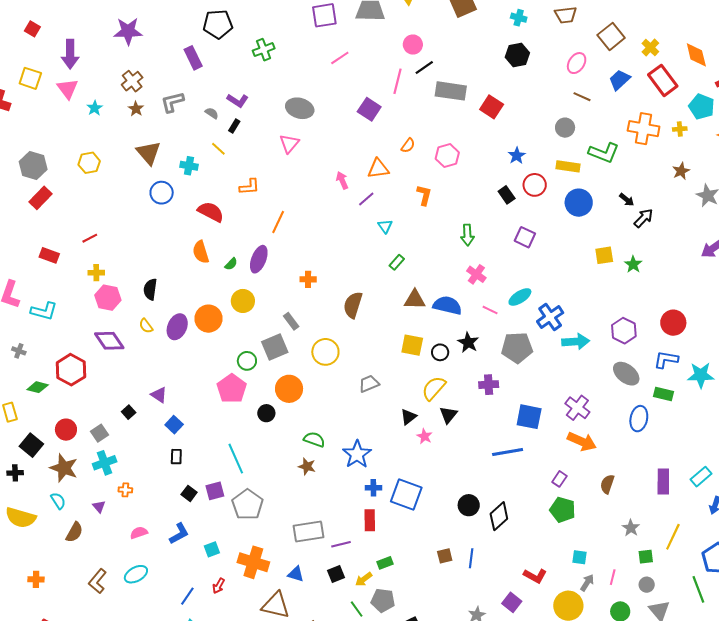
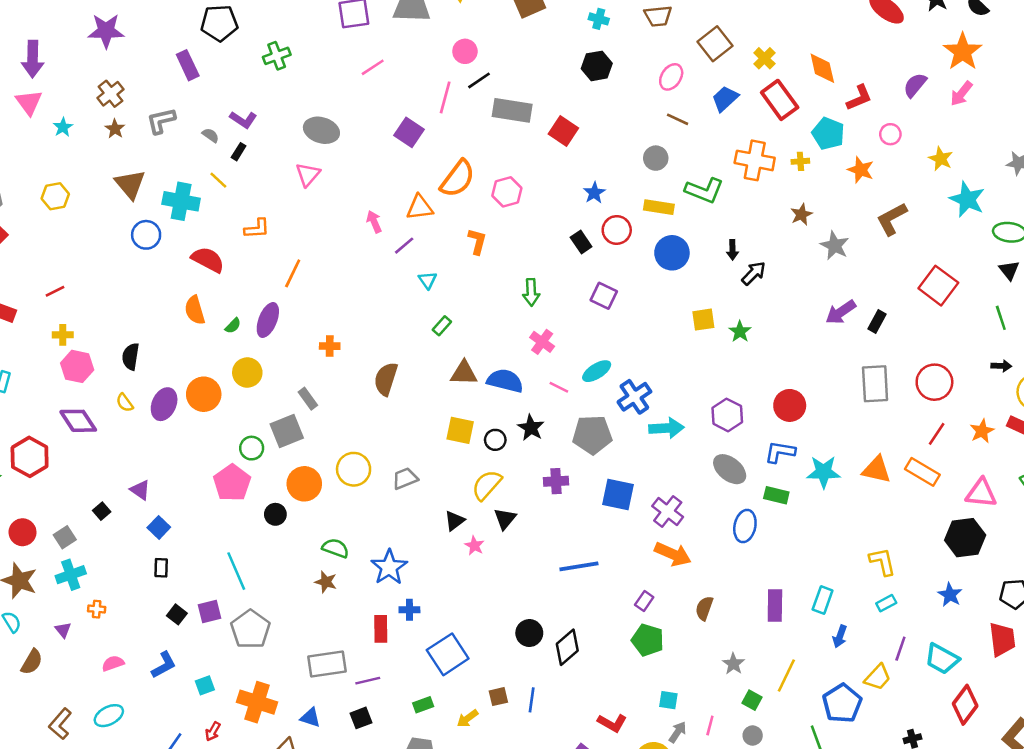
orange semicircle: (408, 146) -> (458, 179), size x2.0
cyan cross: (189, 166) -> (181, 201), size x1.6
black arrow: (627, 200) -> (732, 250), turned 49
yellow circle: (325, 352) -> (354, 469), moved
blue square: (529, 417) -> (618, 495), moved
cyan rectangle: (701, 477) -> (823, 600), turned -30
blue square: (406, 494) -> (448, 654), moved, turned 36
red rectangle: (370, 520) -> (381, 629), moved
green square: (646, 557) -> (752, 700), turned 35
yellow arrow: (364, 579) -> (467, 718), moved

